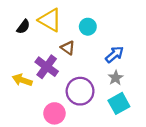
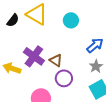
brown triangle: (68, 48) -> (56, 60), moved
purple circle: (80, 91) -> (64, 78), size x0.7

